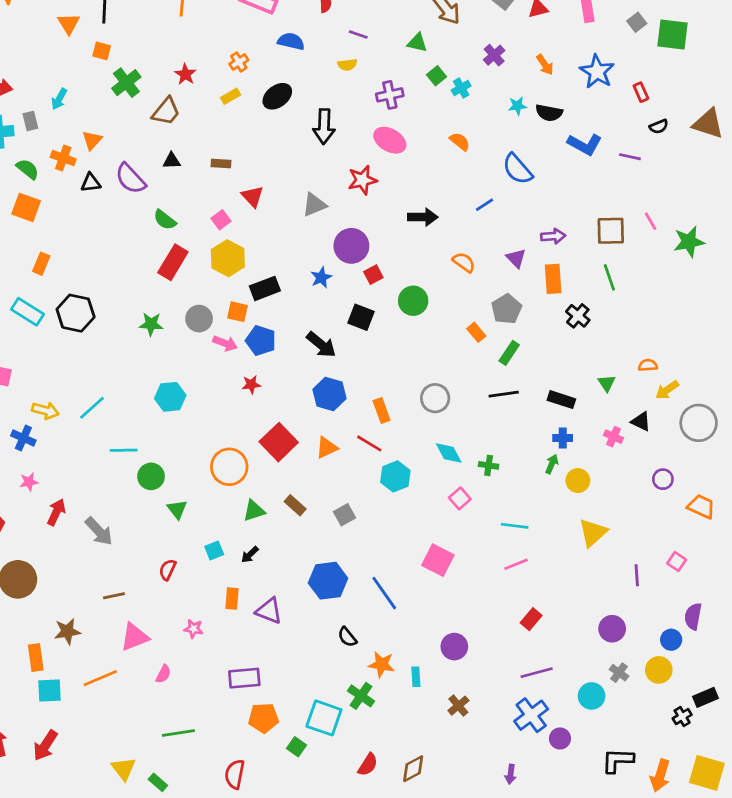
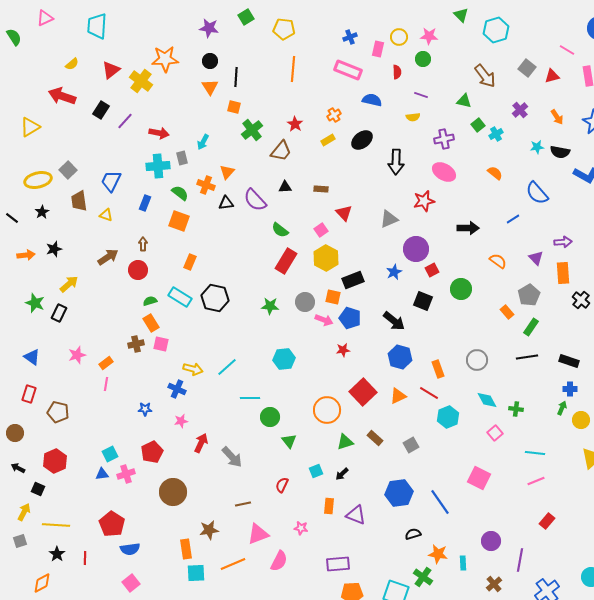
black semicircle: (347, 637) -> (413, 534), turned 112
purple line: (537, 673) -> (520, 560), moved, turned -65
pink semicircle: (163, 674) -> (279, 561), size x1.5

